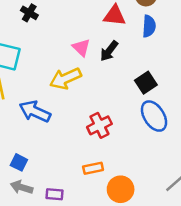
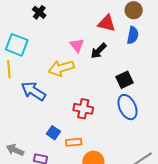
red cross: (99, 125) -> (83, 109), turned 30
blue square: (19, 162) -> (53, 133), moved

